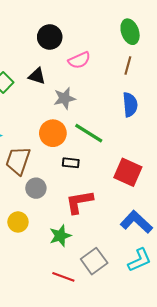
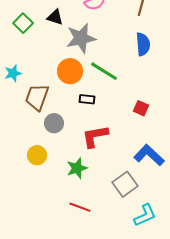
gray star: (64, 98) -> (81, 38), size x1.4
red square: (128, 172) -> (141, 108), size x0.6
cyan L-shape: (140, 260) -> (145, 215), moved
gray square: (94, 261) -> (125, 184), moved

